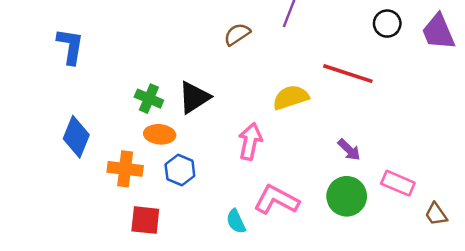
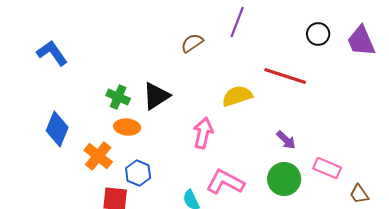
blue L-shape: (70, 46) -> (52, 53), turned -44
orange cross: (125, 169) -> (98, 156), turned 32
blue hexagon: (180, 170) -> (138, 173), moved

